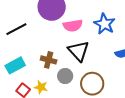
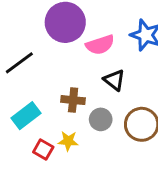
black triangle: (79, 51) -> (114, 80), size x0.7

